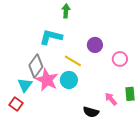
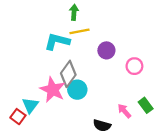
yellow line: (73, 61) -> (80, 31), moved, turned -42
gray diamond: (36, 66) -> (68, 74), moved
cyan triangle: (25, 85) -> (30, 105), moved
green rectangle: (130, 94) -> (146, 105), turned -32

